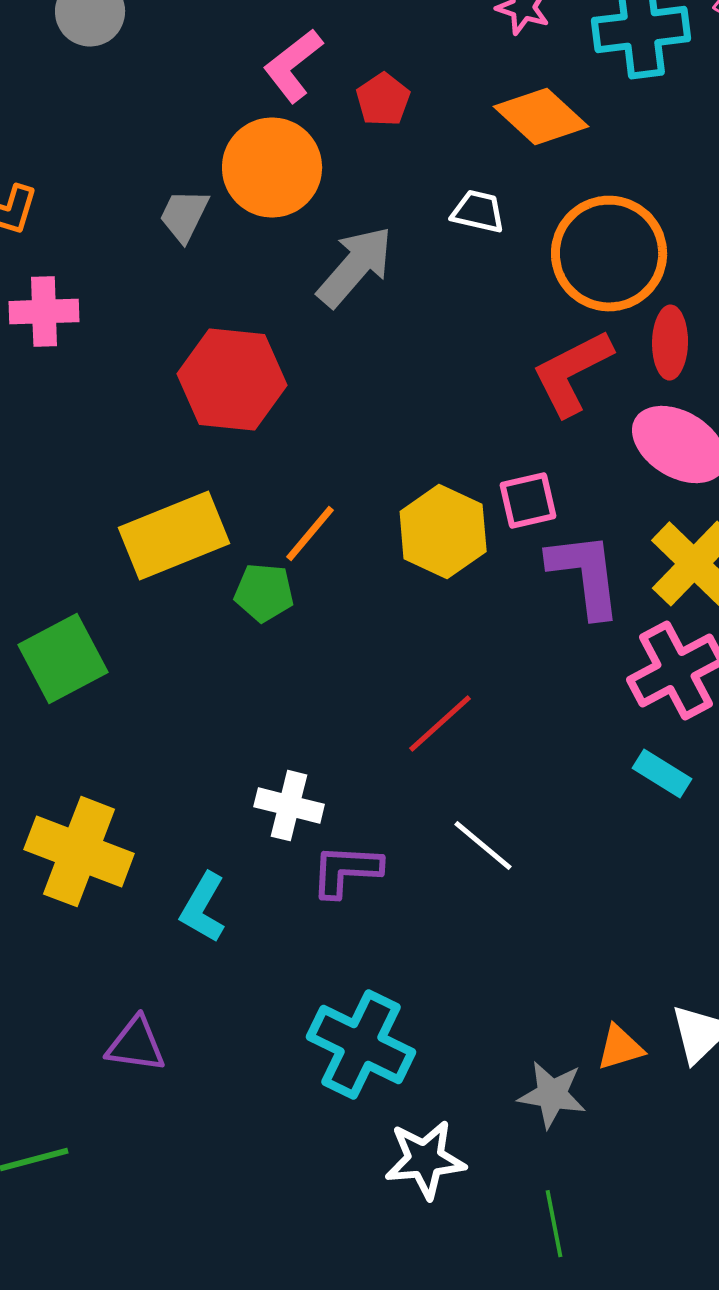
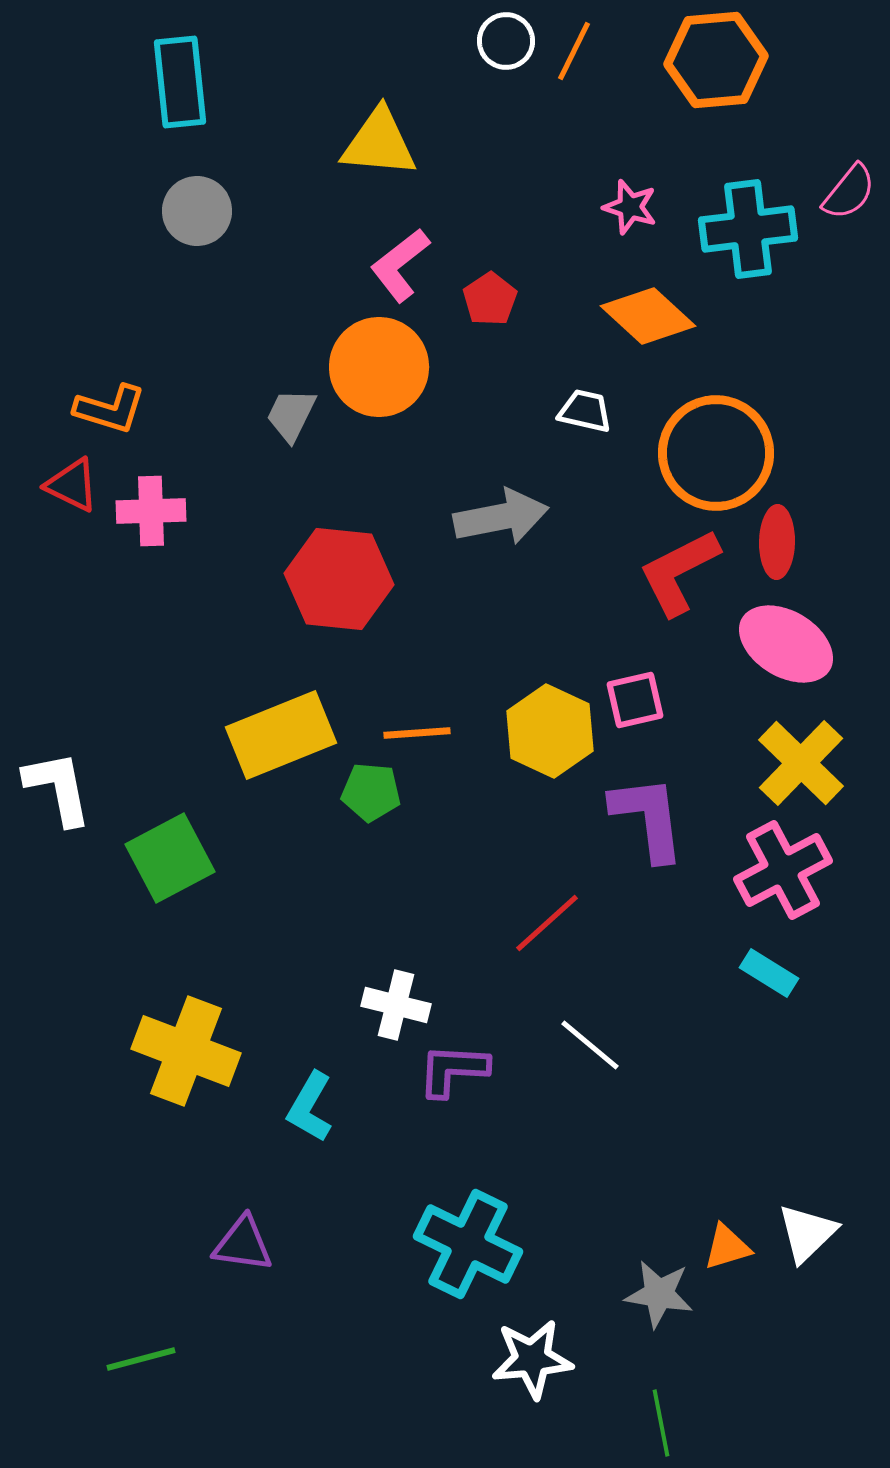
gray arrow: (355, 267) -> (501, 517), moved, turned 38
orange line: (310, 534) -> (417, 733), turned 46
purple L-shape: (585, 575) -> (648, 818), moved

